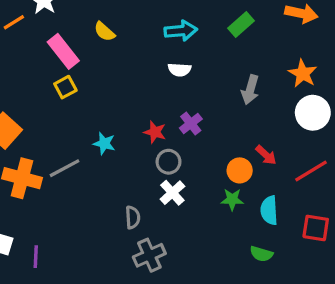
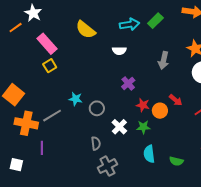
cyan arrow: (181, 31) -> (130, 24), moved
yellow semicircle: (104, 32) -> (86, 30), moved, size x1.5
red star: (155, 132) -> (143, 105), moved
gray circle: (169, 162) -> (97, 108), moved
green star: (232, 199) -> (143, 127), moved
cyan semicircle: (269, 210) -> (149, 154), moved
purple line: (36, 257) -> (42, 148), moved

